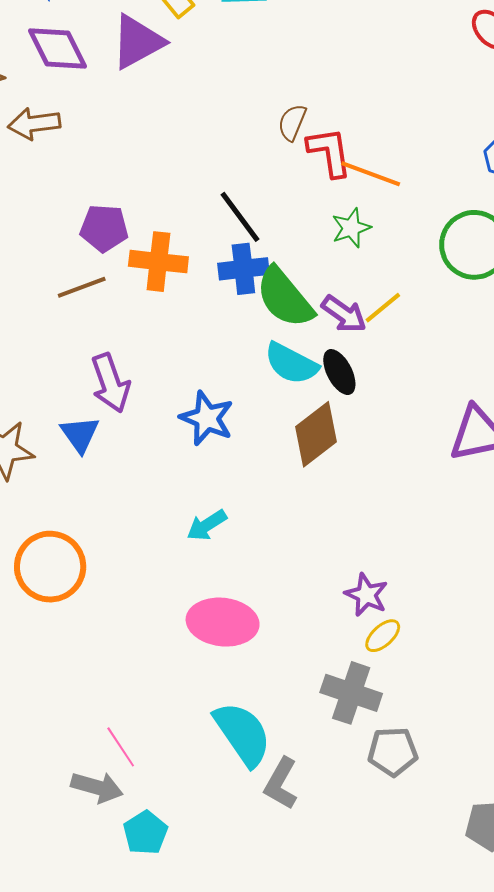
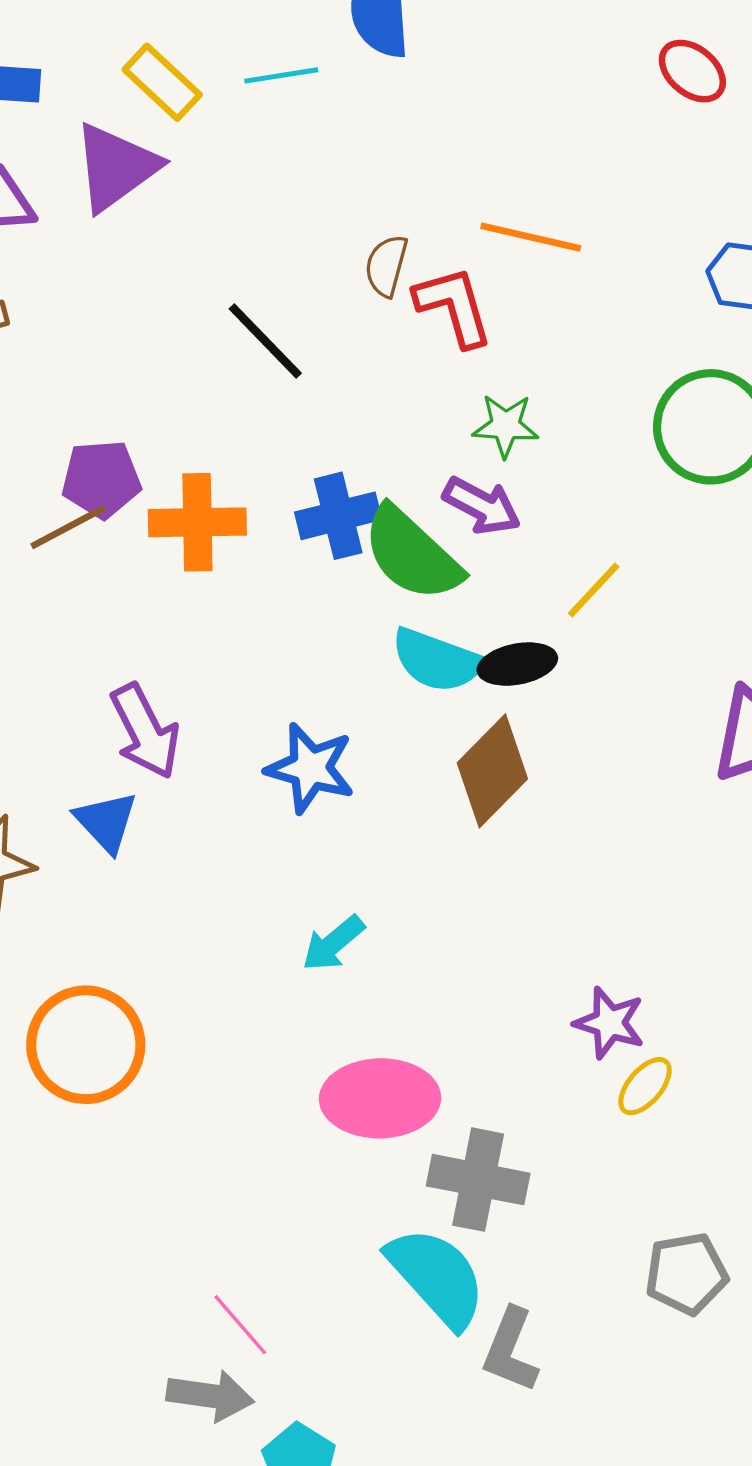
orange line: (371, 174) -> (531, 237), moved
black line: (240, 217) -> (265, 341), moved
green star: (351, 228) -> (506, 426), turned 30
brown line: (82, 287) -> (68, 527), moved
yellow line: (383, 308) -> (594, 590), moved
purple arrow: (344, 314) -> (482, 506), moved
black ellipse: (339, 372) -> (517, 664), turned -66
gray cross: (351, 693) -> (478, 1180), moved

